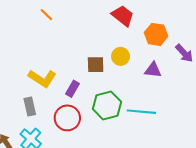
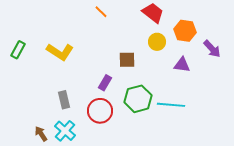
orange line: (46, 15) -> (101, 12), moved
yellow circle: (121, 56) -> (157, 42), moved
yellow L-shape: (42, 78) -> (60, 52), moved

